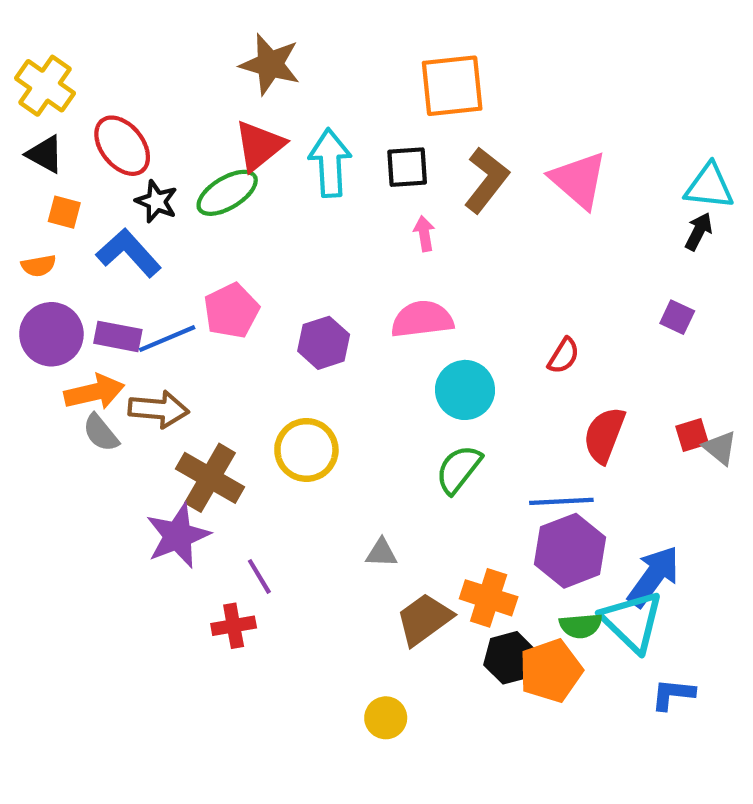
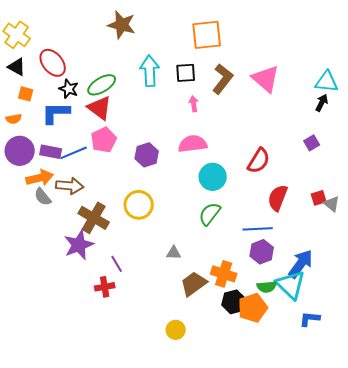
red triangle: (259, 146) -> (100, 108), moved, turned -44
blue L-shape: (129, 253) -> (56, 113), turned -48
purple square: (677, 317) -> (312, 143), turned 35
red semicircle: (564, 356) -> (259, 161), size x1.5
purple hexagon: (570, 551) -> (262, 252), size x0.7

